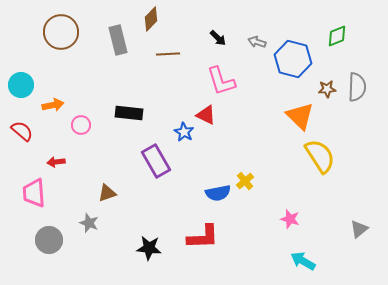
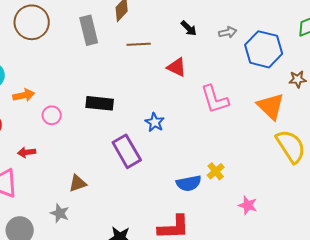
gray arrow: (257, 42) -> (228, 32), turned 150
pink L-shape: (221, 81) -> (215, 99), moved
red triangle: (206, 115) -> (177, 67), moved
pink star: (290, 219) -> (248, 205), moved

